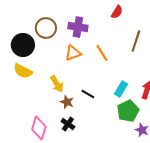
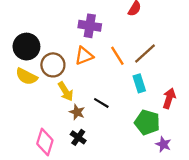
brown circle: (46, 28) -> (53, 65), moved
brown line: (136, 41) -> (145, 53), moved, turned 30
cyan rectangle: (121, 89) -> (139, 83), moved, turned -49
green pentagon: (128, 111) -> (147, 122), turned -30

